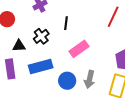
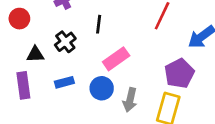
blue rectangle: (41, 66) -> (64, 82), size x0.6
blue circle: (67, 81) -> (102, 88), moved

